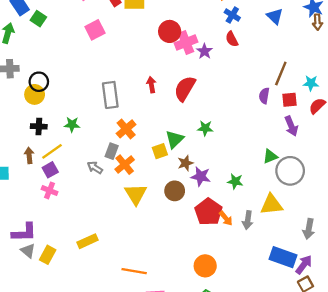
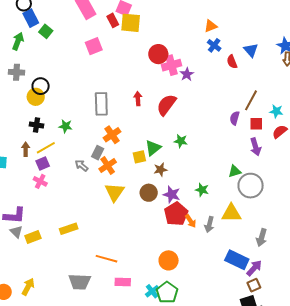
red semicircle: (232, 39) -> (232, 62), moved
purple star: (201, 176) -> (172, 194), moved
yellow rectangle: (48, 255) -> (33, 237), turned 35

